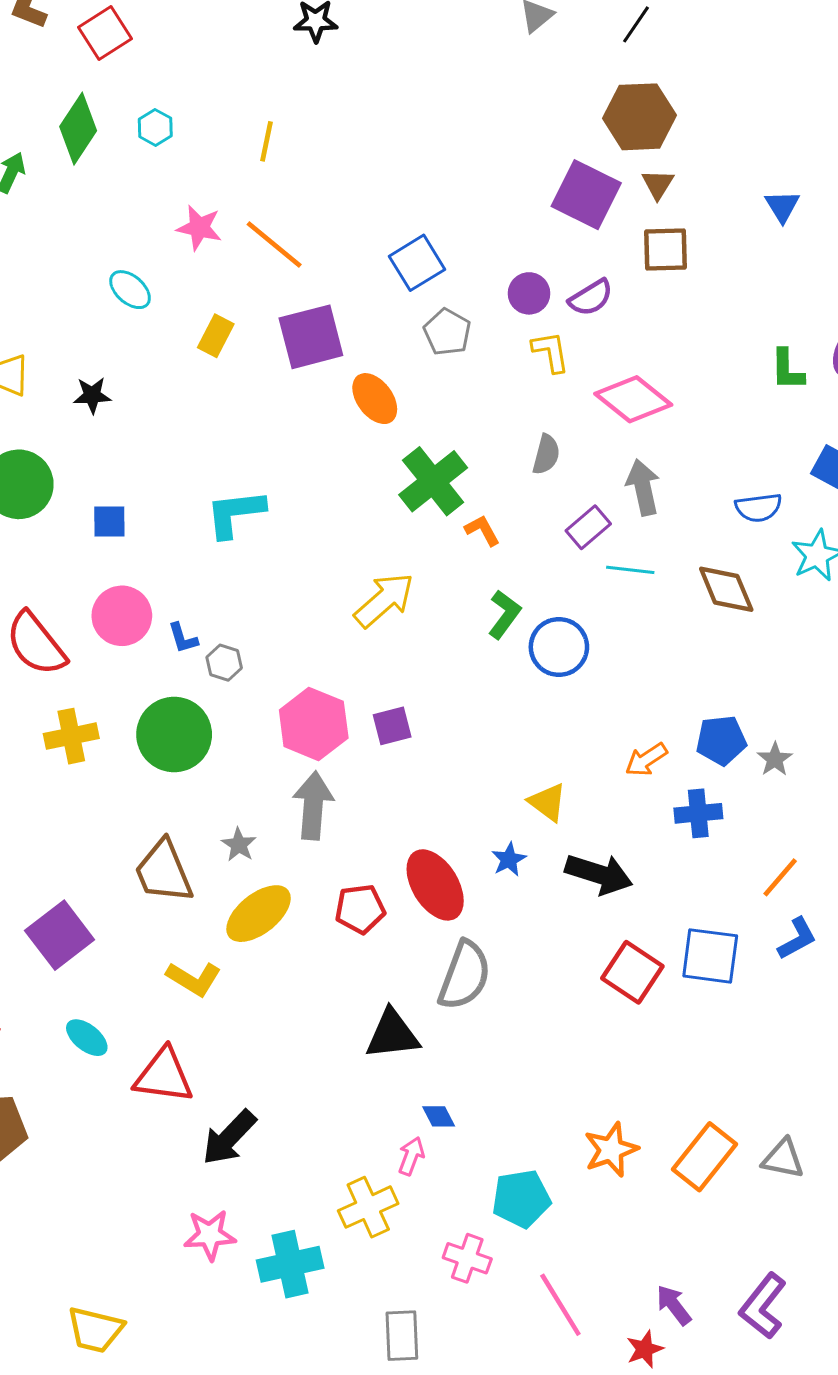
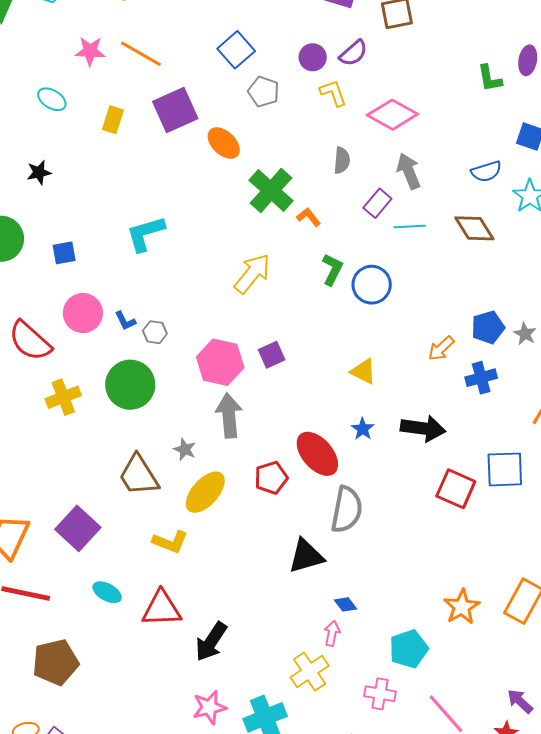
yellow triangle: (548, 802) -> (363, 371), moved

